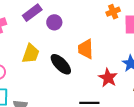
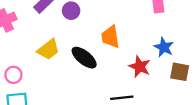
yellow trapezoid: (31, 54) -> (48, 49), turned 40

